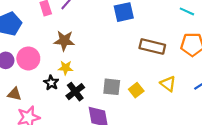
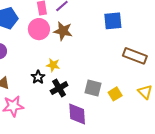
brown star: (64, 41) -> (63, 31), moved
pink circle: (28, 58) -> (39, 29), moved

